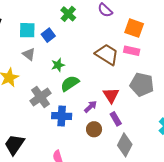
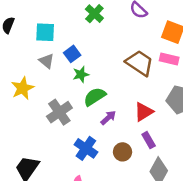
blue square: (48, 35) -> (72, 54), moved
red triangle: (111, 95) -> (144, 112), turned 30
purple arrow: (91, 107) -> (108, 118), moved
blue cross: (62, 116) -> (86, 148), moved, turned 30

